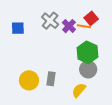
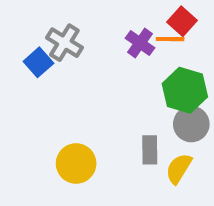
gray cross: (50, 21) -> (64, 43), moved
blue square: (18, 28) -> (38, 62), turned -32
gray rectangle: (51, 79) -> (150, 150), moved

